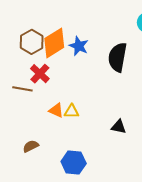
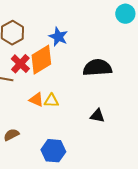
orange diamond: (54, 43) -> (41, 60), moved
black semicircle: (118, 57) -> (97, 68), moved, turned 76

